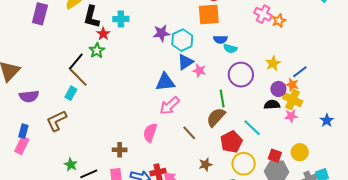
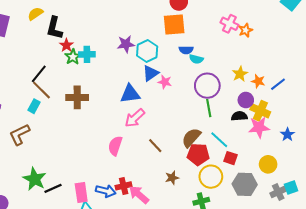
cyan cross: (121, 19) -> (87, 54), moved
green star: (97, 51) -> (73, 57), moved
blue line: (300, 72) -> (278, 84), moved
orange star: (292, 85) -> (258, 81), moved
green line: (222, 99) -> (209, 108), moved
pink star: (291, 116) -> (259, 127), size x1.5
brown semicircle: (216, 117) -> (191, 138), moved
blue star: (327, 120) -> (287, 135), moved
red pentagon: (231, 142) -> (198, 154), turned 30
brown cross: (120, 150) -> (77, 97), moved, size x1.5
red square: (275, 156) -> (230, 158), moved
green star: (71, 165) -> (35, 179), size x1.6

